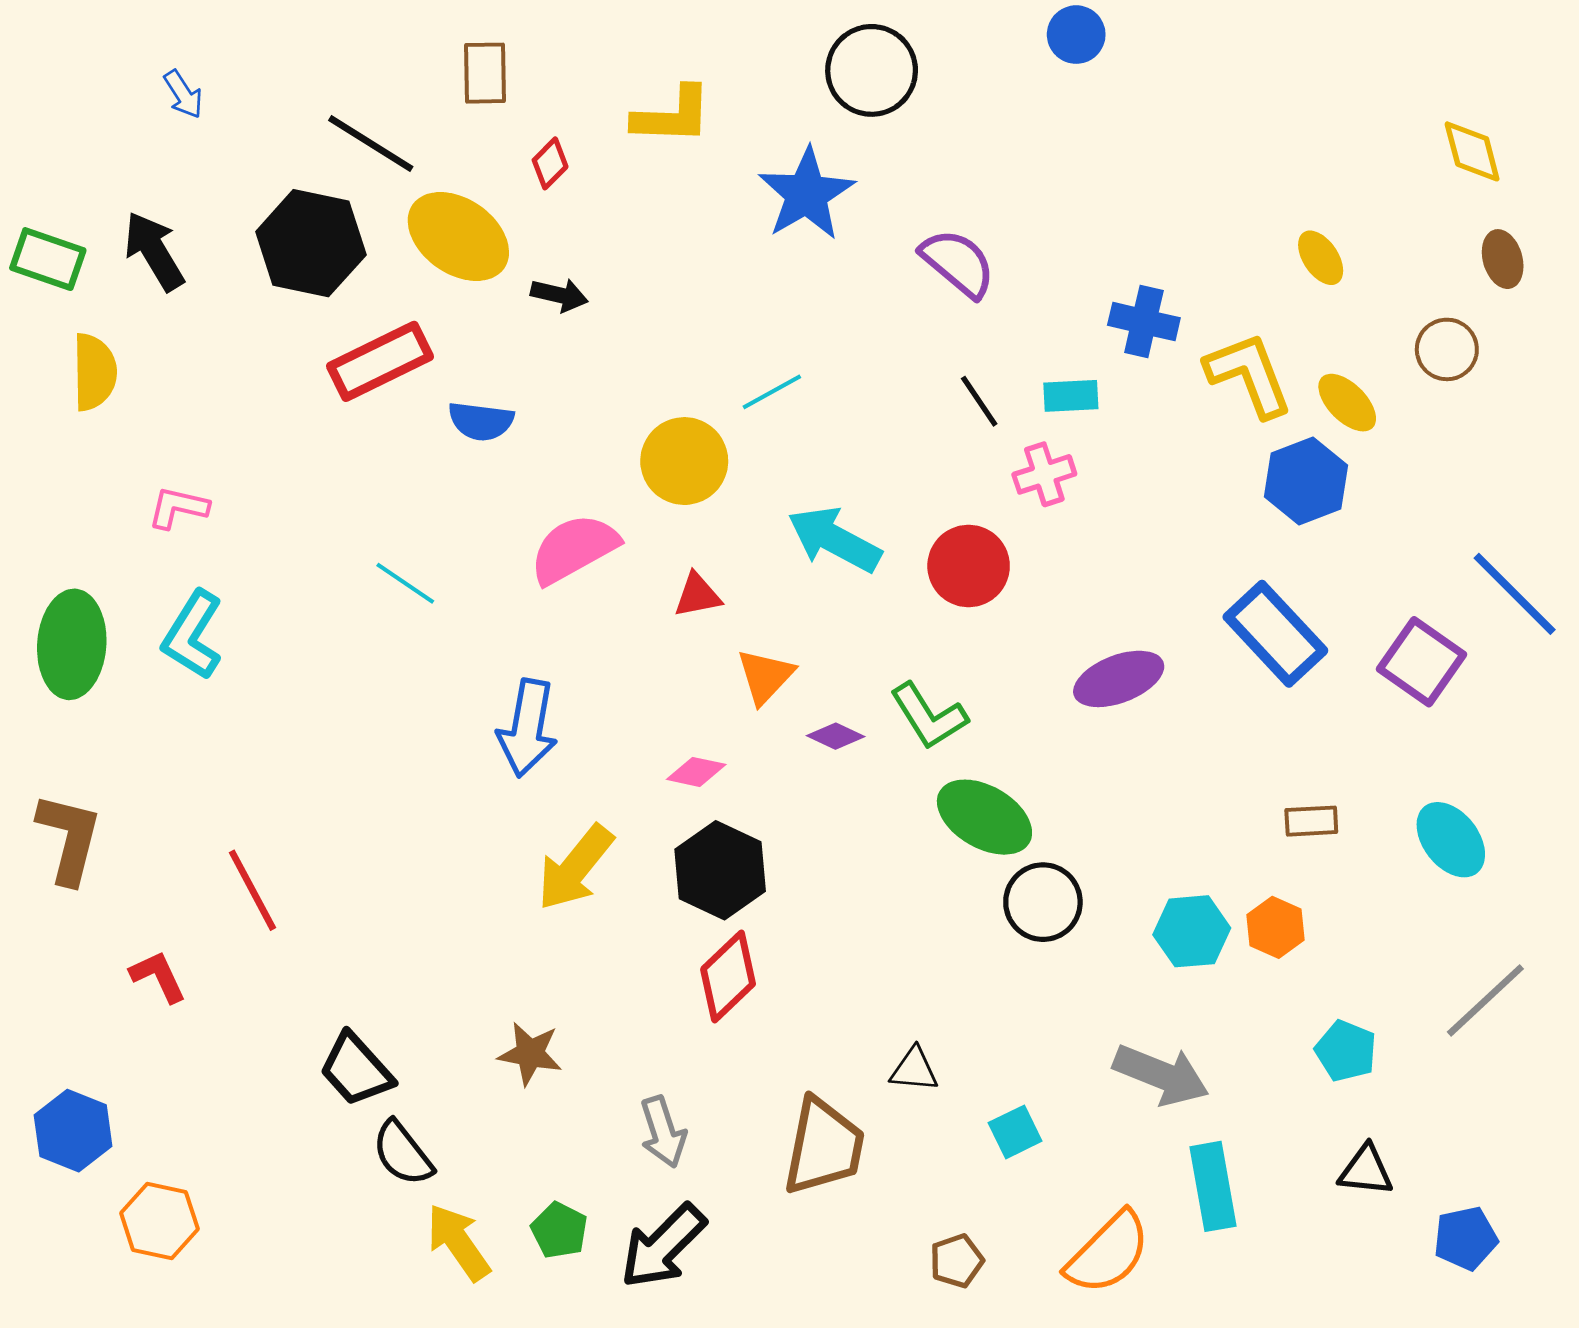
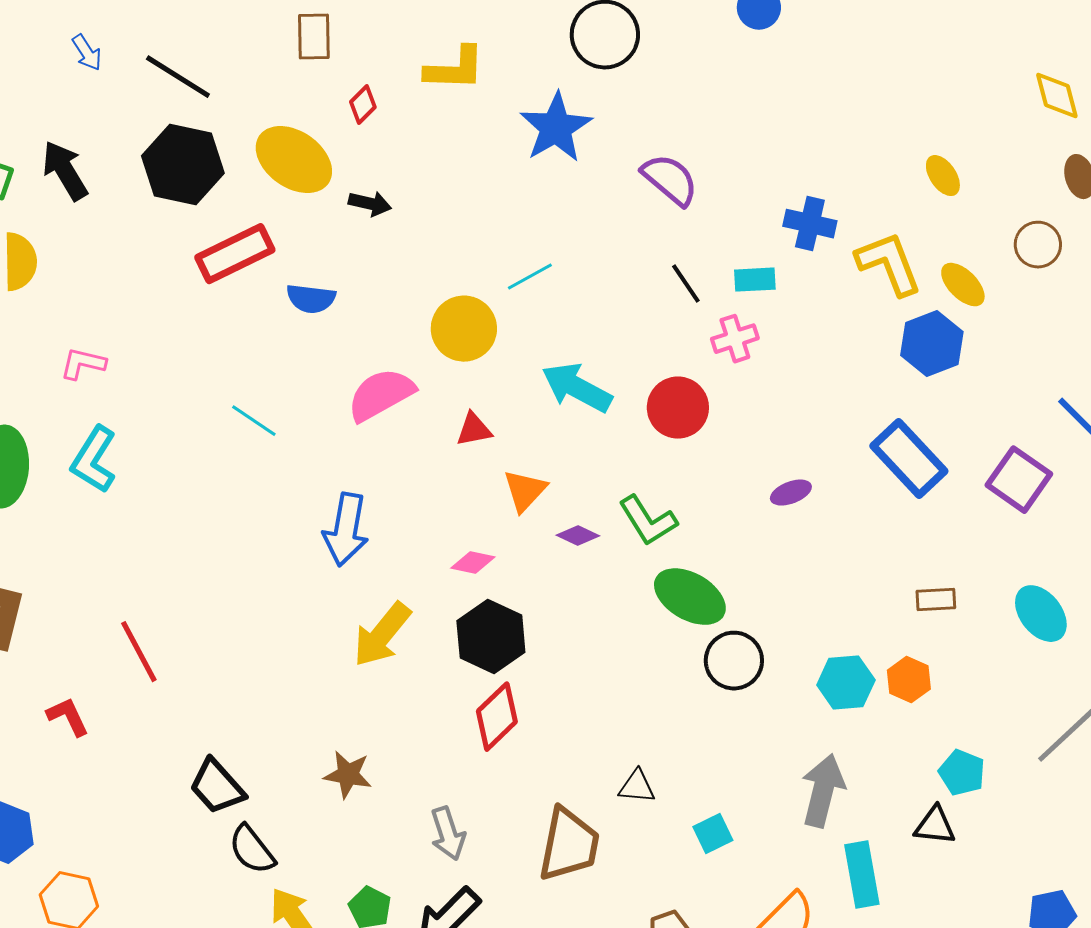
black line: (371, 143) -> (178, 77), moved
purple ellipse: (1119, 679) -> (791, 493), size x0.6
gray arrow: (1161, 1075) -> (823, 791), turned -98
black triangle: (1366, 1171) -> (935, 826), moved

